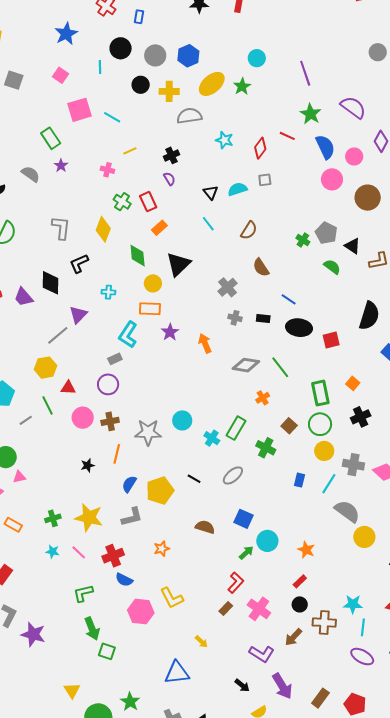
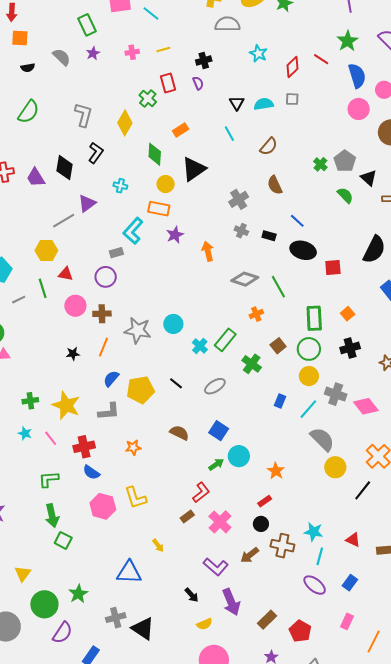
pink cross: (107, 170) -> (132, 52), moved, turned -32
red rectangle: (148, 202) -> (168, 83), moved
black L-shape: (79, 263) -> (96, 153), turned 140

